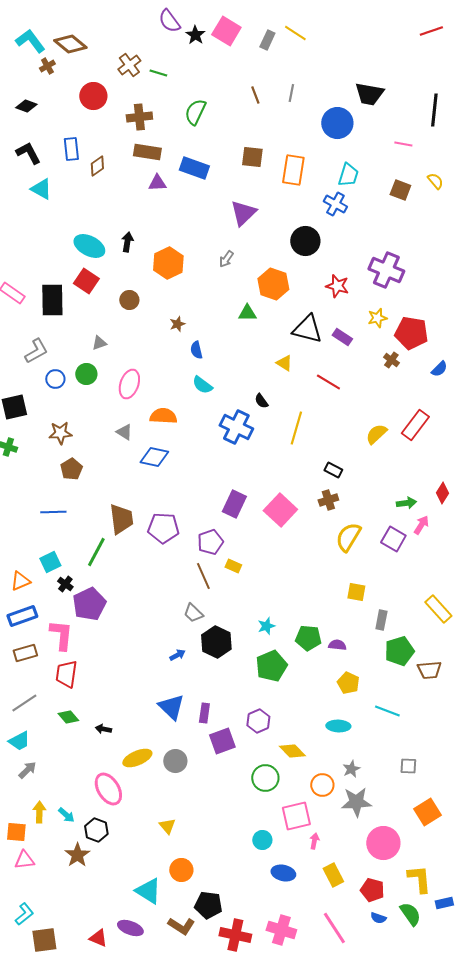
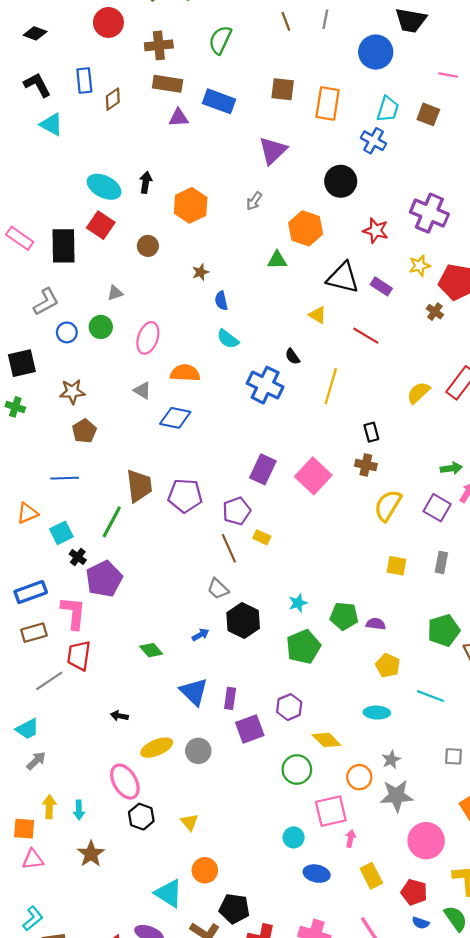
brown square: (400, 190) -> (428, 114), moved
black rectangle: (333, 470) -> (371, 432), turned 48
brown cross: (328, 500) -> (366, 465), turned 30
orange triangle: (20, 581) -> (27, 513), moved
gray rectangle: (381, 620) -> (441, 562), moved
gray line: (24, 703) -> (49, 681), moved
green diamond: (68, 717) -> (151, 650), moved
cyan arrow: (66, 815) -> (79, 810), turned 48
black hexagon: (96, 830) -> (141, 817), moved

